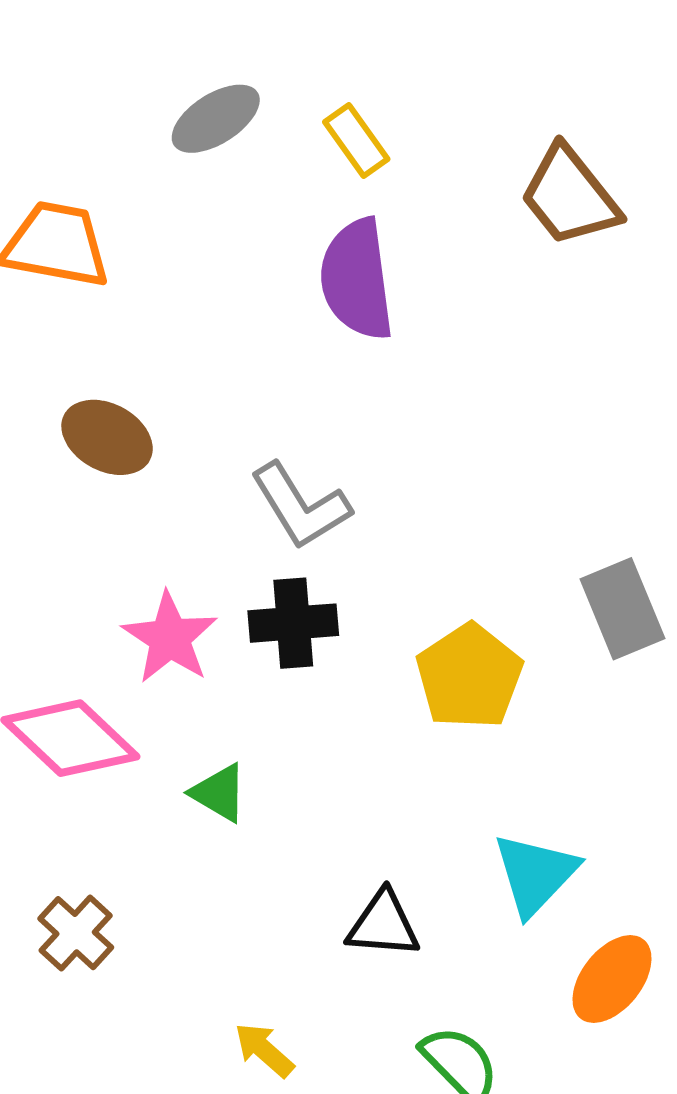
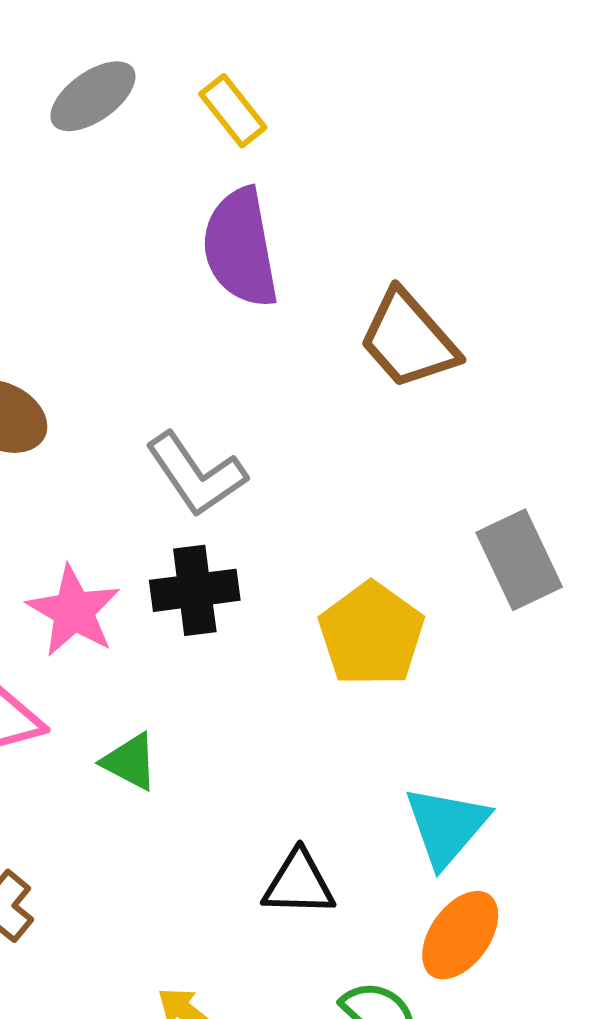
brown trapezoid: (570, 196) -> (408, 340), moved
orange ellipse: (612, 979) -> (460, 935), moved

